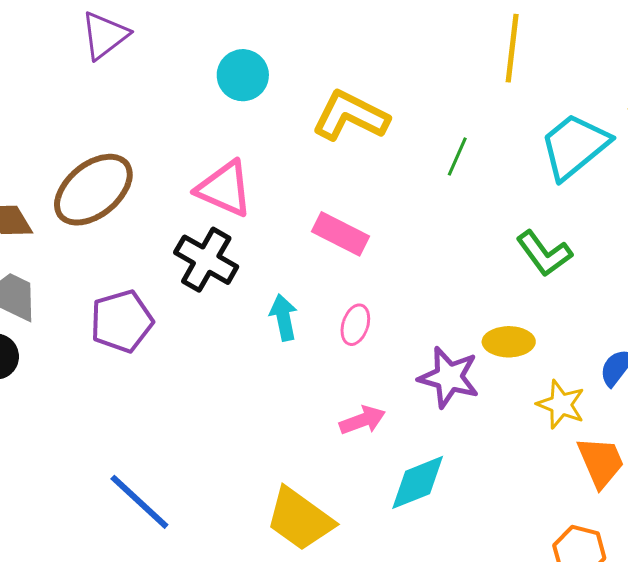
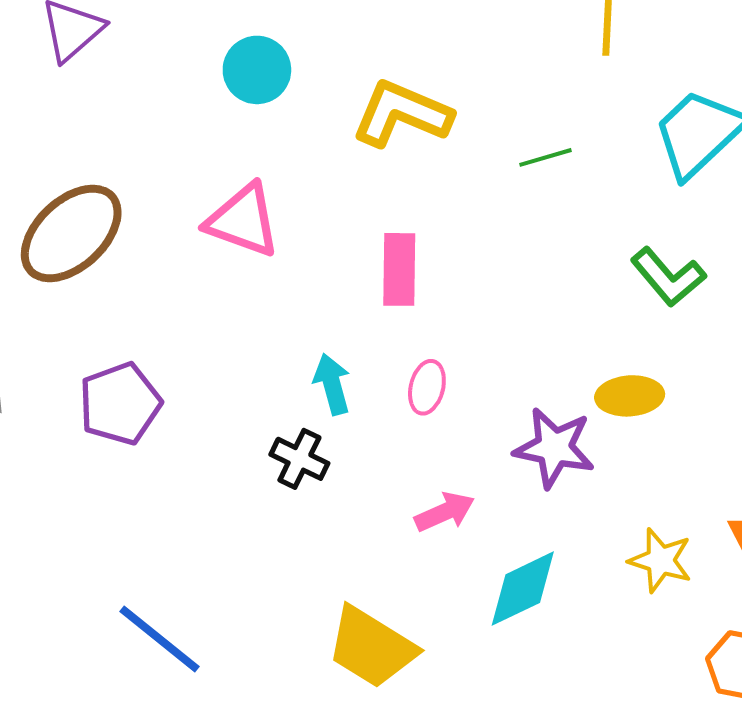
green line: (457, 156) -> (545, 157), turned 54
pink rectangle: (340, 234) -> (399, 269), turned 68
black cross: (206, 260) -> (299, 459), moved, size x0.7
yellow star: (561, 404) -> (660, 560), moved

